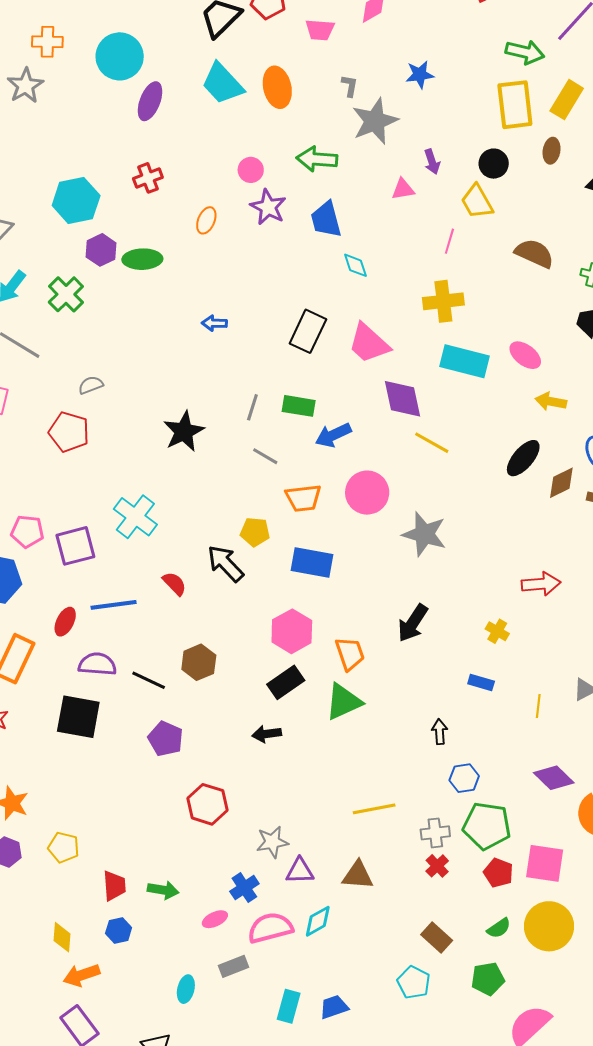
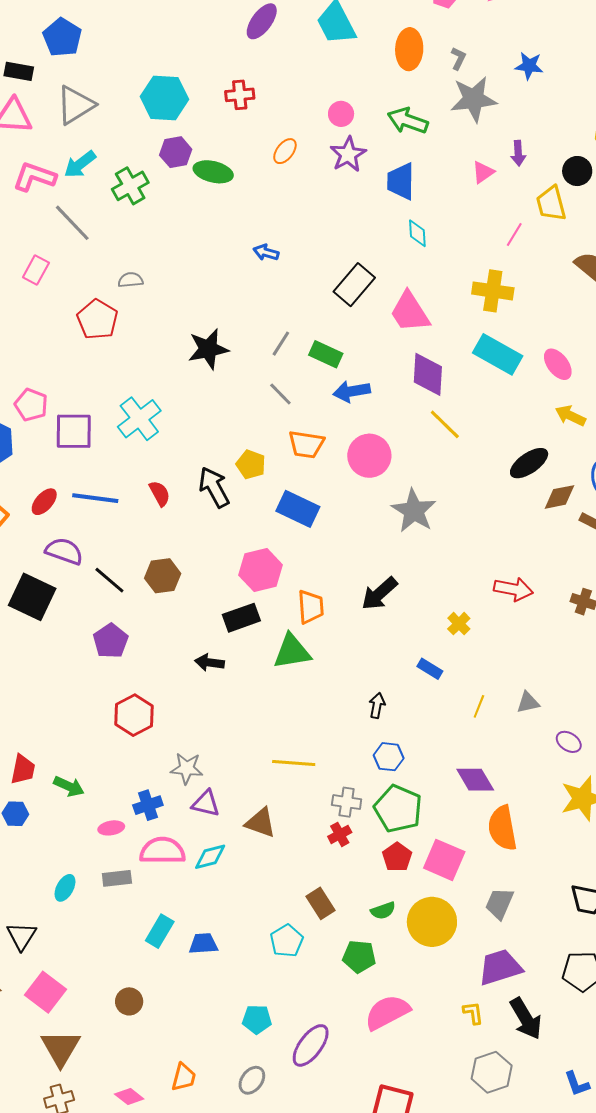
orange ellipse: (277, 87) -> (409, 49), moved
pink triangle: (403, 189) -> (483, 172), turned -40

